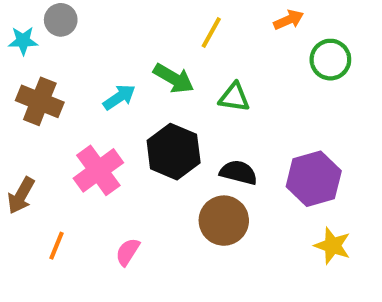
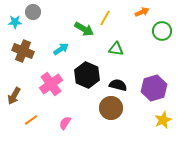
green arrow: (174, 78) -> (84, 29), moved
orange line: (57, 246) -> (31, 120), turned 32
yellow star: (332, 246) -> (163, 120), turned 30

